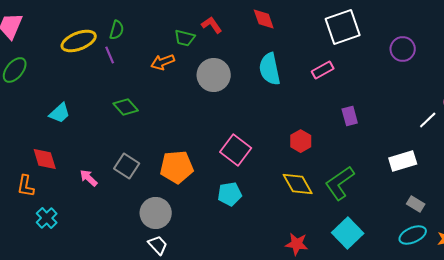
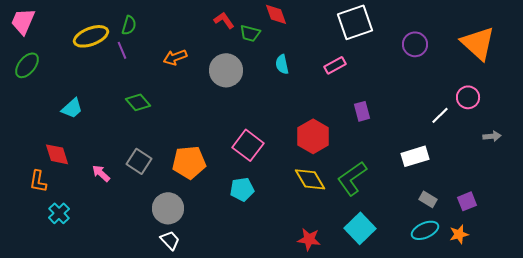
green trapezoid: (185, 38) -> (250, 33), moved
cyan semicircle: (270, 69) -> (282, 64), size x0.6
red hexagon: (301, 141) -> (313, 136), size x1.5

